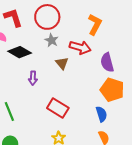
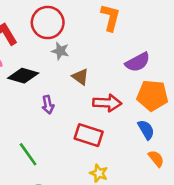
red arrow: (80, 47) -> (107, 103), moved
purple semicircle: (107, 62) -> (138, 62), turned -90

